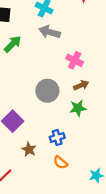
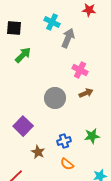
gray arrow: (50, 32) -> (68, 38), moved, turned 96
green star: (78, 108) -> (92, 136), moved

